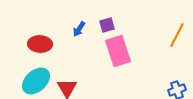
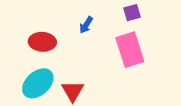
purple square: (107, 25) -> (132, 13), moved

